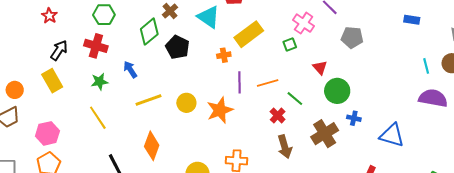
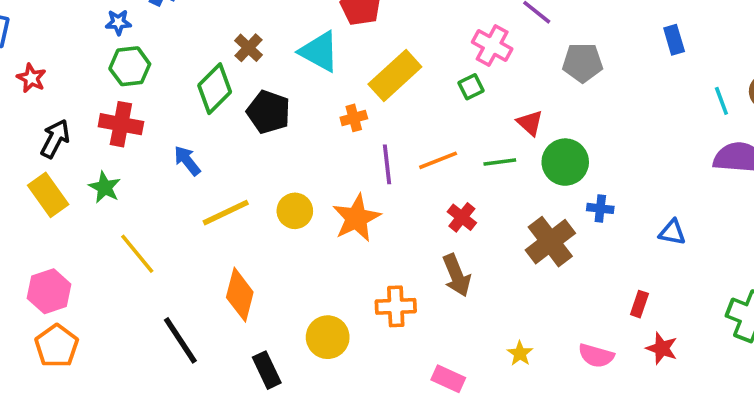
blue rectangle: (412, 20) -> (674, 40), moved, turned 70
green star: (99, 82) -> (105, 187), moved, turned -30
green line: (295, 99) -> (500, 162), moved, turned -42
blue triangle: (392, 135) -> (672, 232), size x0.6
brown arrow: (285, 147) -> (457, 275), moved

